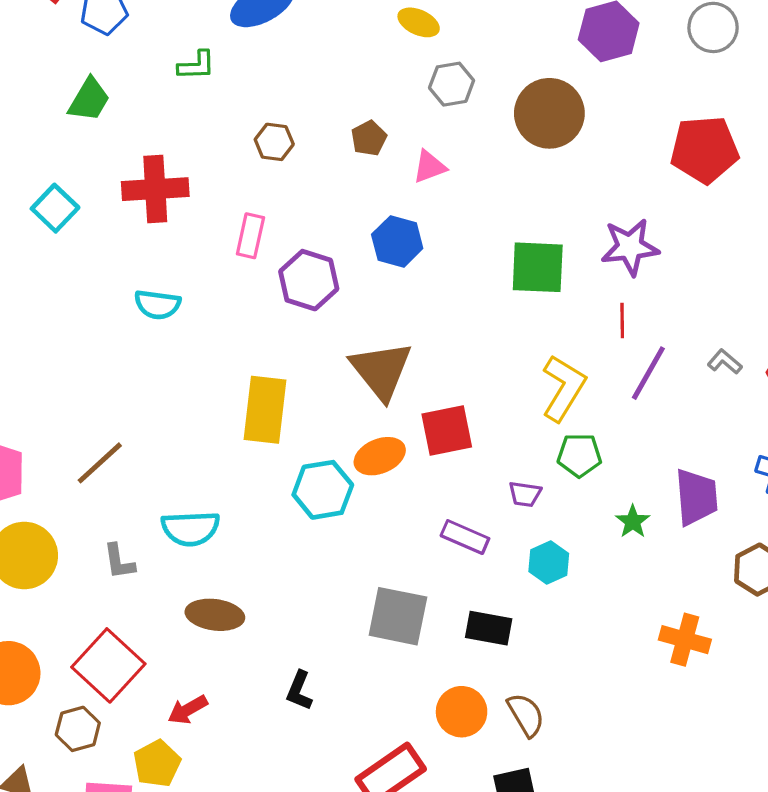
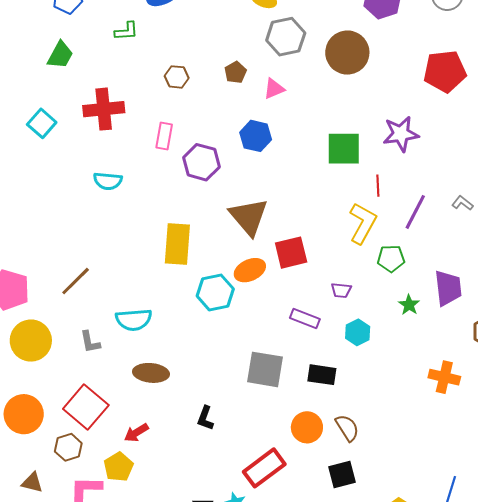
gray hexagon: (452, 84) -> (286, 37), size x1.4
red line: (622, 320) -> (378, 186), moved
green pentagon: (579, 455) -> (391, 259), moved

